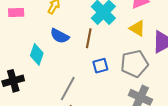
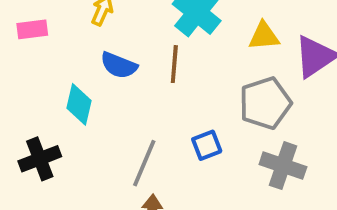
yellow triangle: (137, 28) -> (264, 36), turned -30
blue square: (100, 66) -> (207, 145), moved

